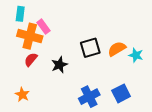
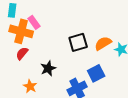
black star: (59, 65) -> (48, 68), moved
blue square: (121, 93) -> (96, 73), moved
orange star: (22, 95) -> (30, 86), moved

